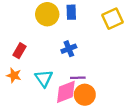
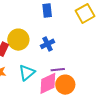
yellow circle: (47, 14) -> (18, 40), moved
cyan triangle: (44, 78) -> (27, 73), turned 30

